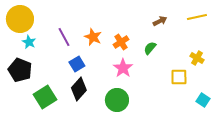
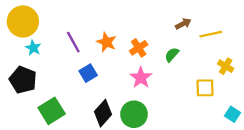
yellow line: (197, 17) -> (211, 34), moved
black diamond: (79, 89) -> (103, 113), moved

